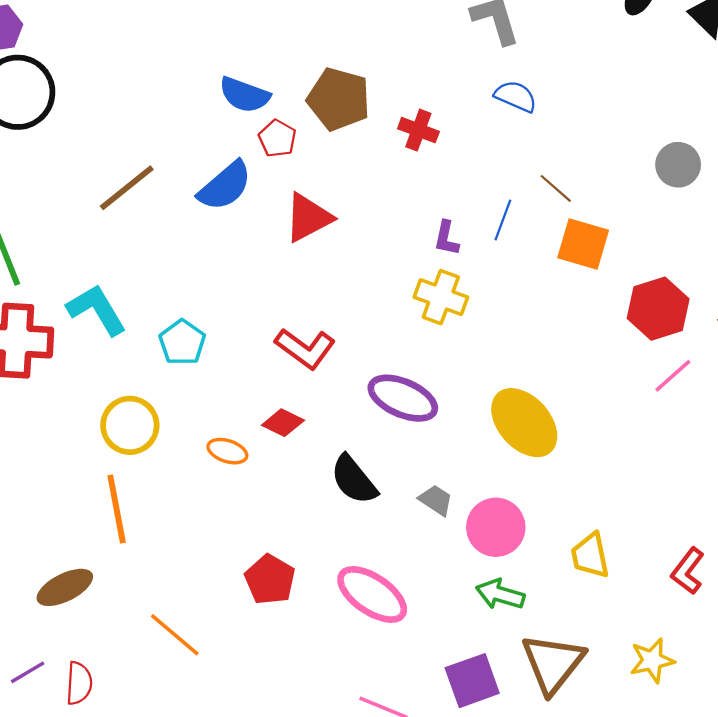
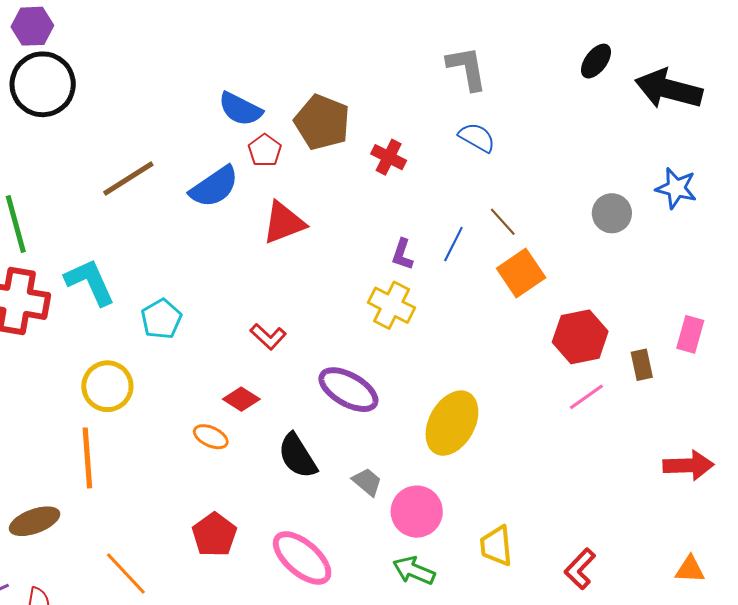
orange square: (583, 244) -> (521, 273), turned 33
red L-shape: (305, 348) -> (268, 336), size x0.7
yellow ellipse: (524, 423) -> (452, 423), turned 64
orange ellipse: (227, 451) -> (211, 437), moved

